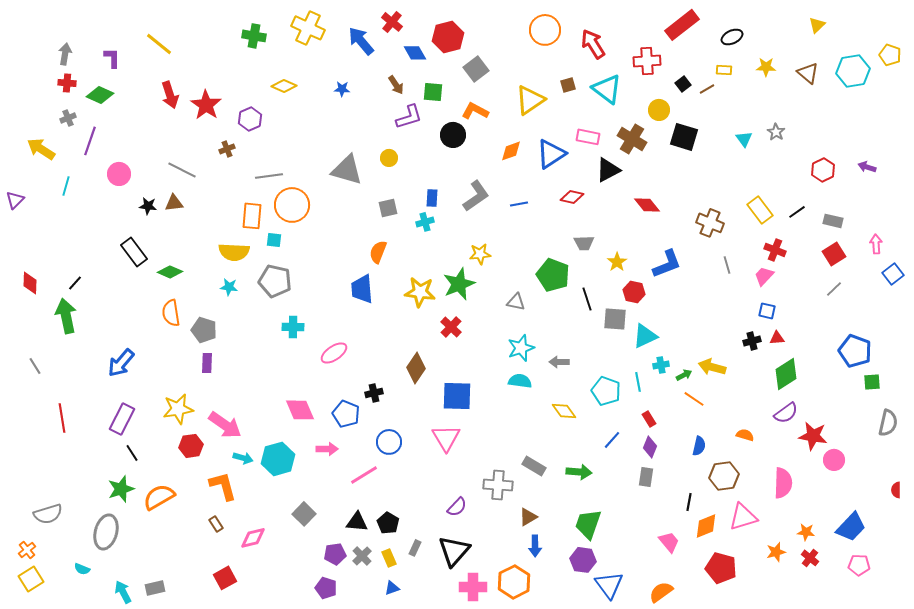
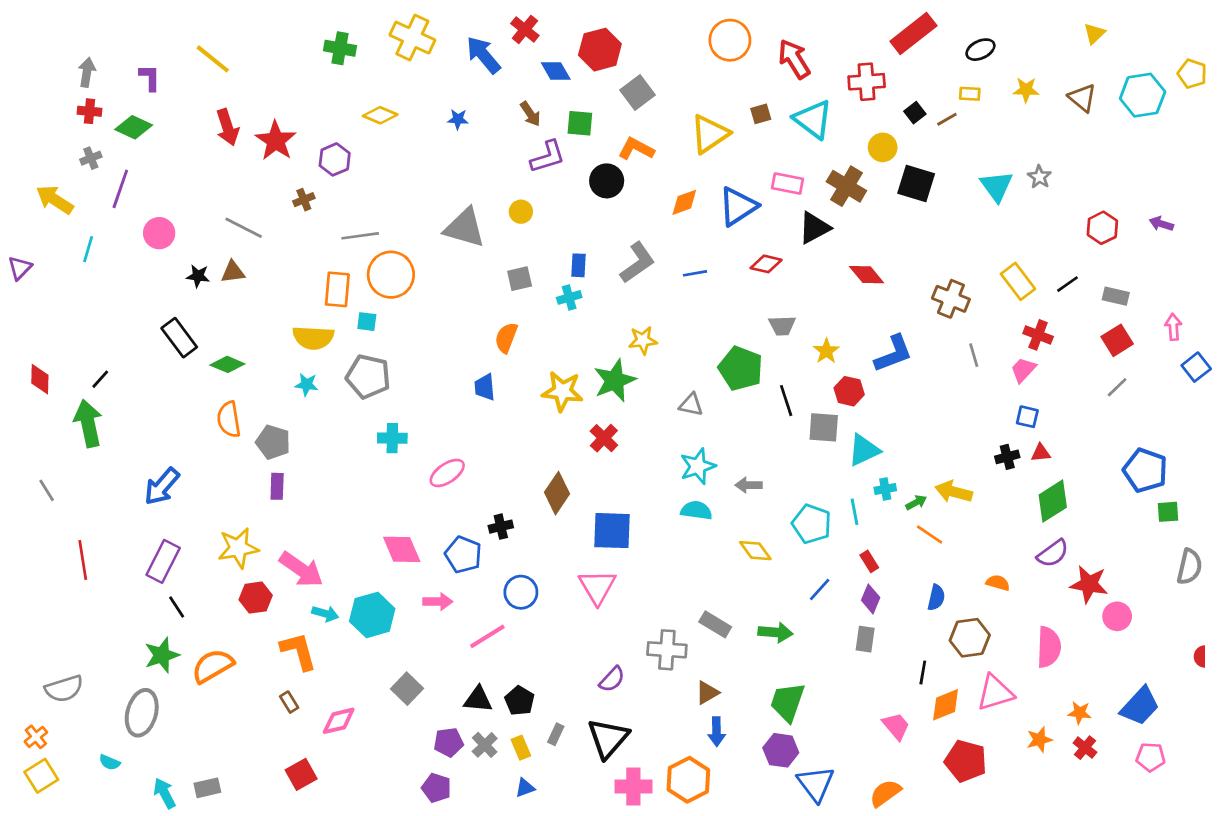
cyan triangle: (744, 139) -> (997, 186), size x1.5
blue trapezoid: (362, 289) -> (485, 387), size x0.7

